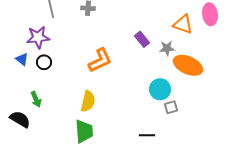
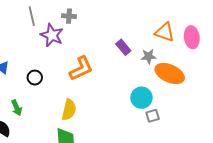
pink ellipse: (210, 14) -> (192, 37), moved
purple star: (38, 37) -> (52, 35), moved, turned 30
black circle: (44, 62) -> (35, 78), moved

